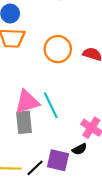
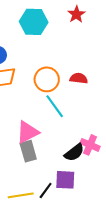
cyan line: (51, 105) -> (55, 106), moved
black semicircle: (79, 149) -> (74, 152), moved, size x1.5

